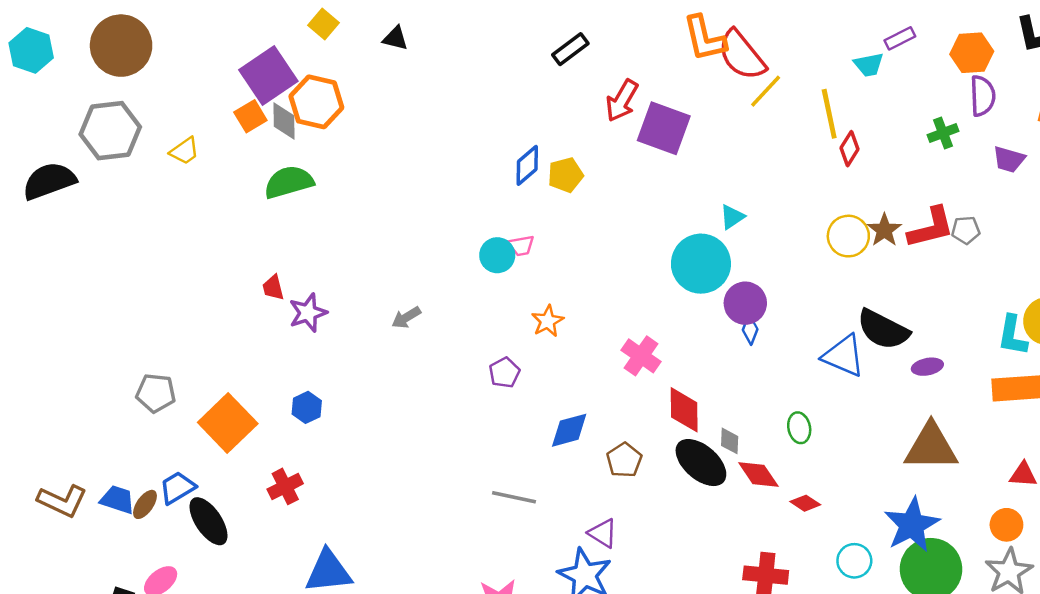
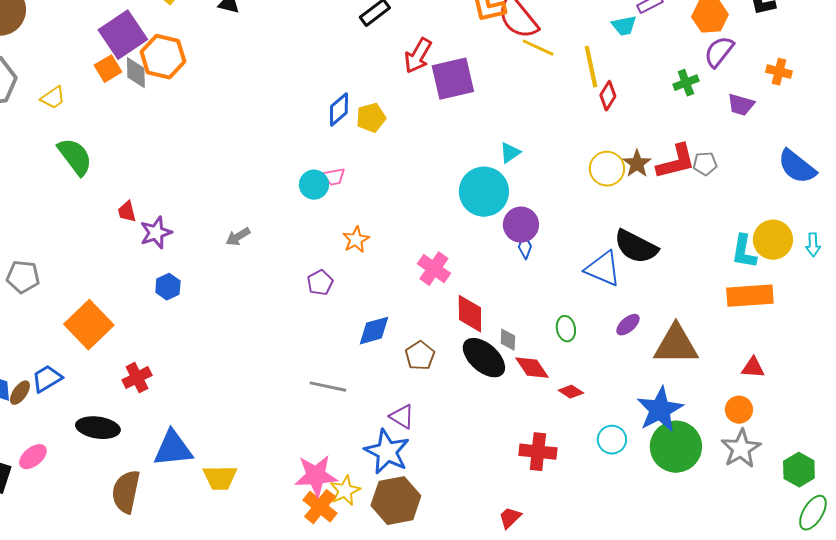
yellow line: (766, 91) -> (538, 48), turned 72
purple semicircle: (983, 96) -> (719, 52), turned -140
purple square: (664, 128) -> (453, 79), turned -33
green semicircle: (289, 182) -> (75, 157), moved, turned 69
purple ellipse: (927, 367) -> (628, 325), moved, turned -30
gray pentagon: (156, 393) -> (23, 277), moved
blue hexagon: (307, 407) -> (168, 287), moved
black ellipse: (208, 521) -> (98, 428), moved, turned -48

